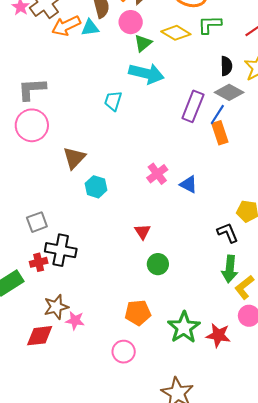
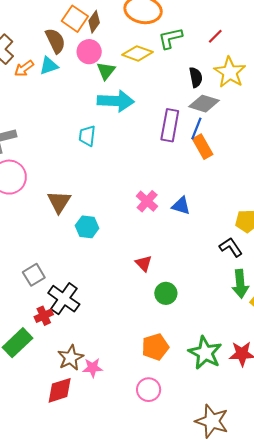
orange arrow: (66, 26) -> (24, 69), size x0.7
black cross: (61, 250) -> (64, 299), turned 36

